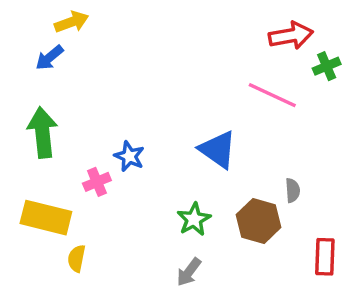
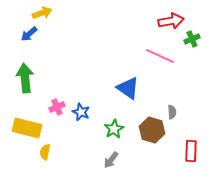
blue star: (129, 156) -> (81, 112), moved

